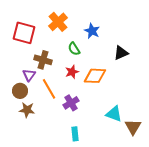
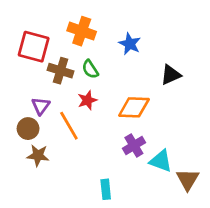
orange cross: (58, 22) -> (82, 31), turned -30
green semicircle: (74, 49) -> (90, 69), moved
brown cross: (43, 60) -> (61, 71), moved
red star: (72, 72) -> (87, 100), moved
purple cross: (71, 103) -> (134, 145), moved

